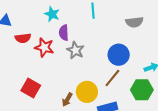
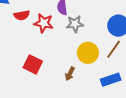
gray star: (75, 50) -> (75, 24), turned -30
yellow circle: (87, 92) -> (88, 53), moved

